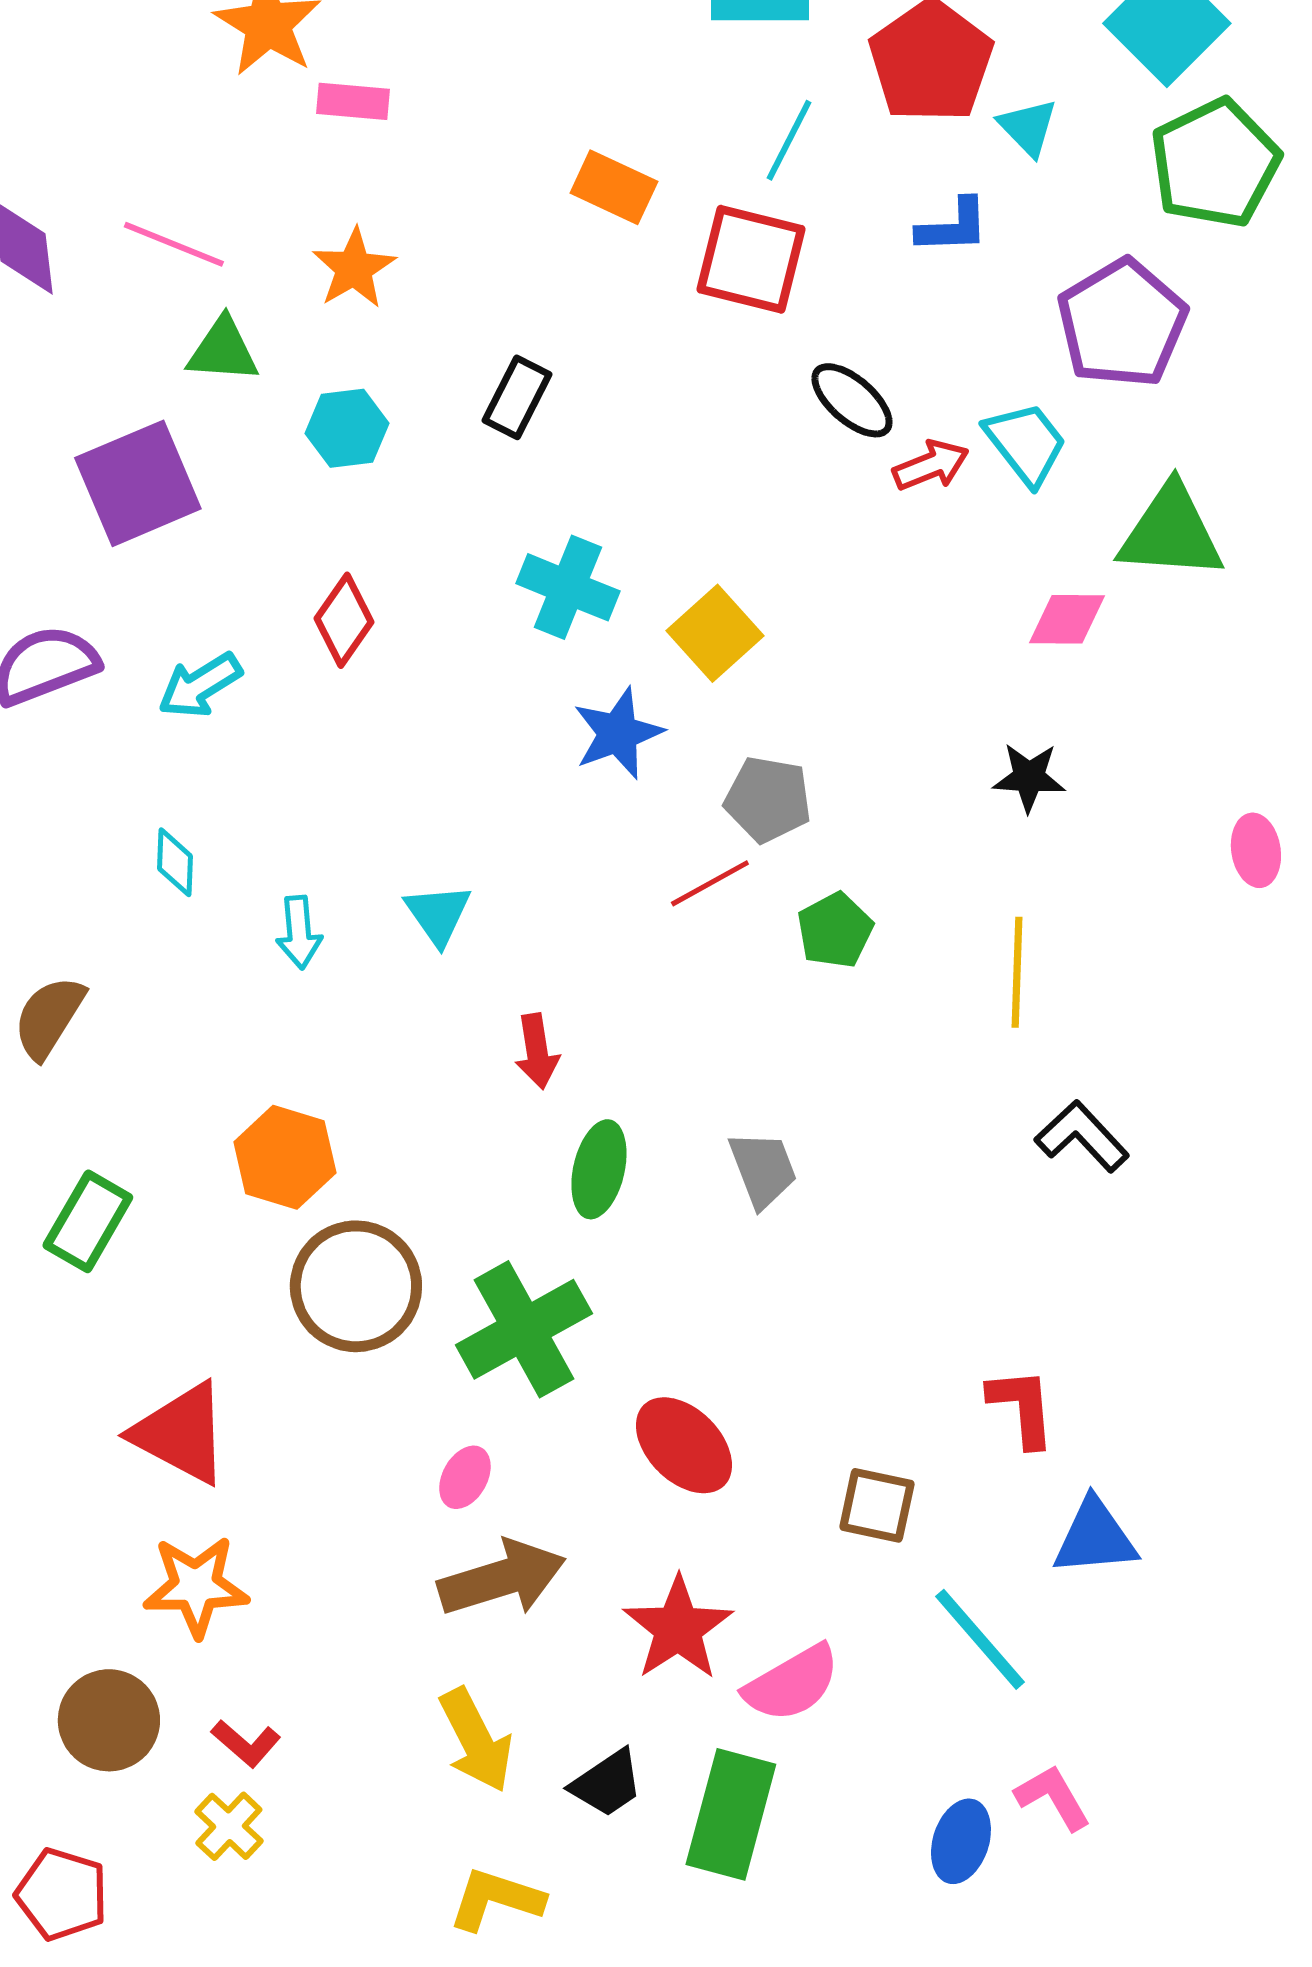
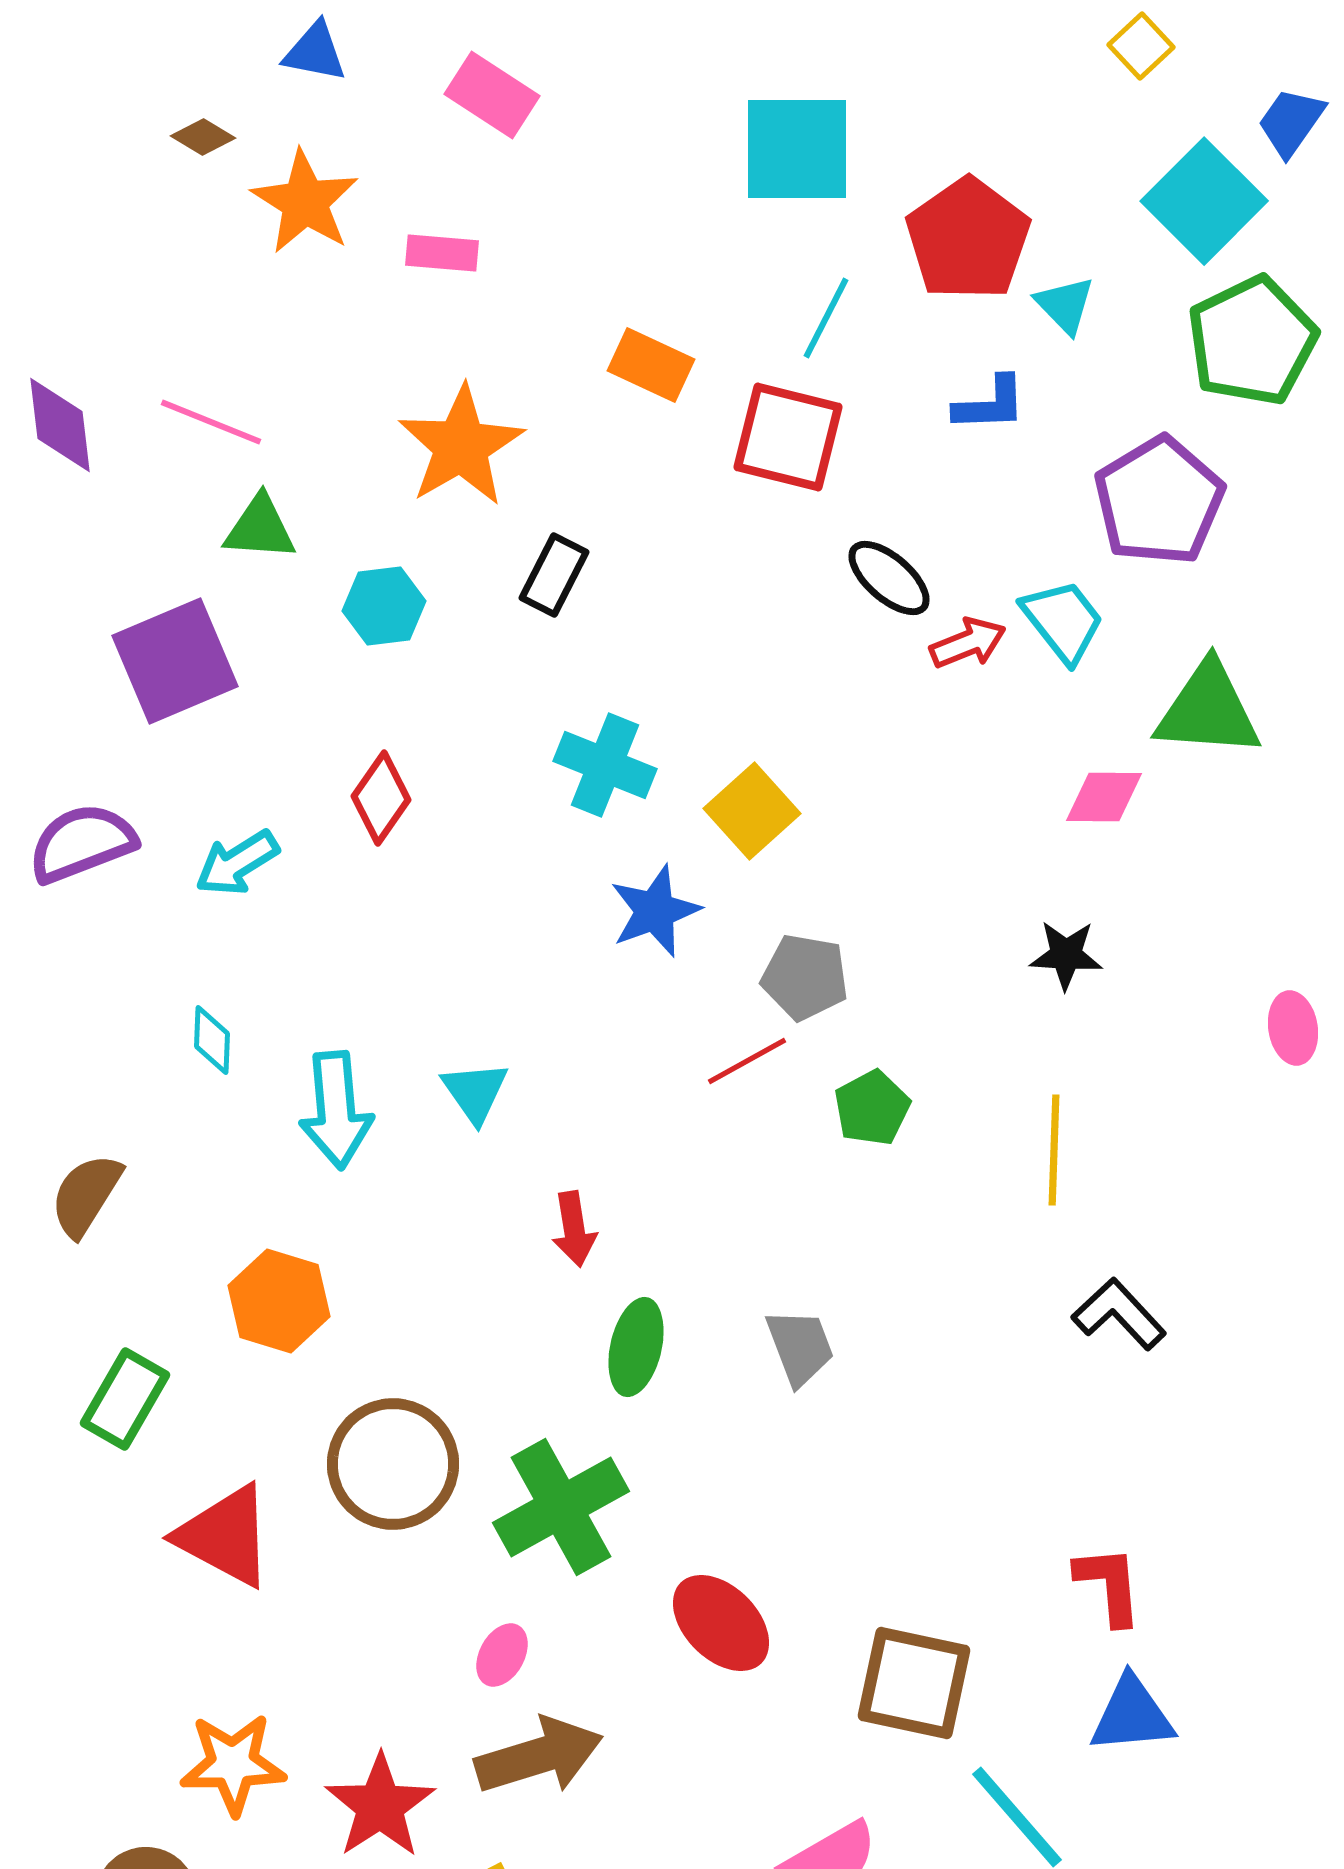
pink rectangle: (353, 101) -> (442, 253), moved
orange star: (354, 268) -> (461, 446), moved, size x1.5
cyan arrow: (299, 932) -> (336, 1110), size x1.6
orange hexagon: (285, 1157) -> (279, 1301), moved
red L-shape: (1022, 1407) -> (1109, 1585), moved
red triangle: (181, 1433) -> (225, 1536), moved
brown square: (877, 1505) -> (914, 1683), size x1.5
red star: (678, 1628) -> (380, 1806), moved

